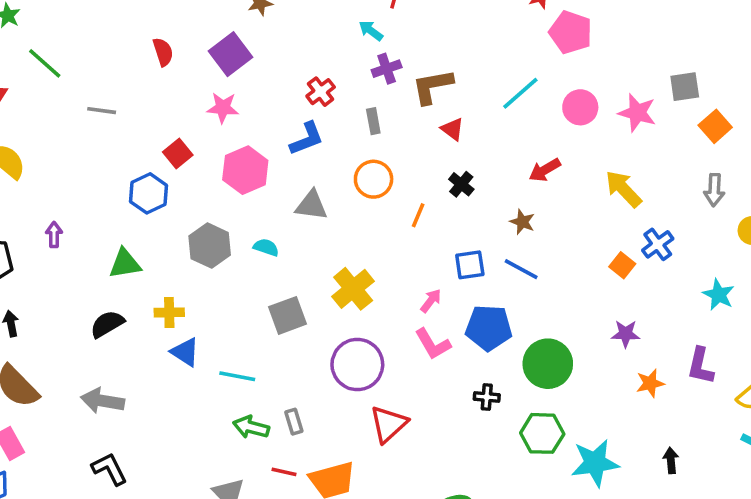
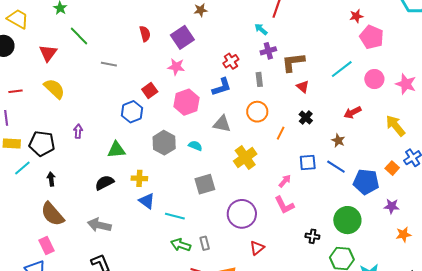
yellow cross: (353, 289) -> (245, 158), moved
blue pentagon: (489, 328) -> (366, 182), moved
red triangle: (389, 424) -> (257, 248), size x0.7

